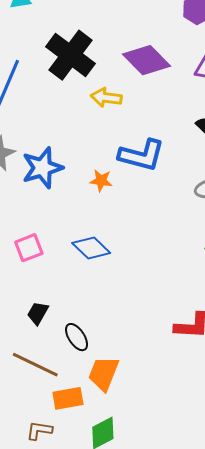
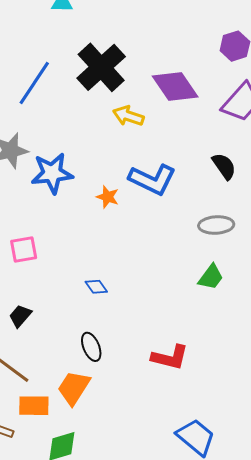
blue diamond: (91, 248) -> (96, 287), moved, size x0.6
black ellipse: (77, 337) -> (91, 347), moved

